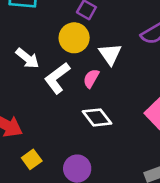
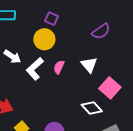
white triangle: (110, 54) -> (89, 65), moved
white diamond: (97, 117) -> (92, 108), moved

